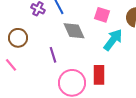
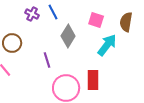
gray diamond: (74, 31) -> (68, 36), turned 55

